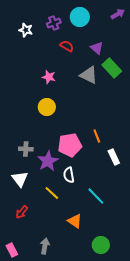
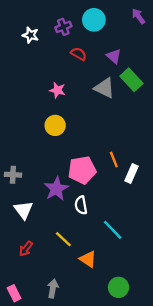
purple arrow: (118, 14) -> (138, 16), turned -96
gray cross: (26, 149) -> (13, 175), moved
white rectangle: (114, 157) -> (131, 174), moved, turned 49
yellow line: (52, 193) -> (63, 239), moved

